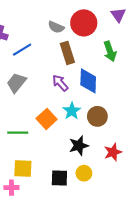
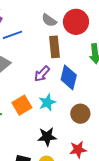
purple arrow: (60, 83) -> (42, 74), turned -108
brown circle: (97, 116) -> (80, 114), moved

